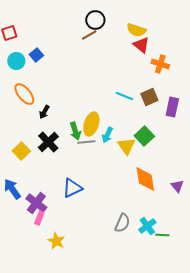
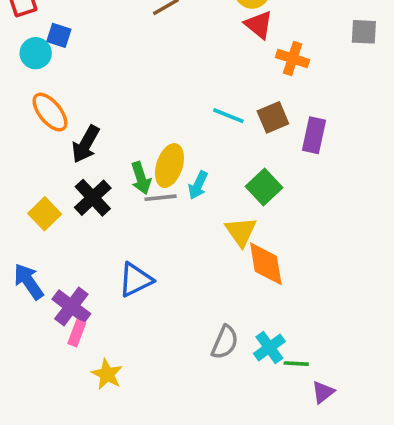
blue square: (36, 55) -> (59, 35), moved, turned -32
black arrow: (44, 112) -> (86, 144), size x1.5
yellow triangle: (126, 146) -> (241, 232), moved
purple triangle: (177, 186) -> (323, 392), moved, turned 32

